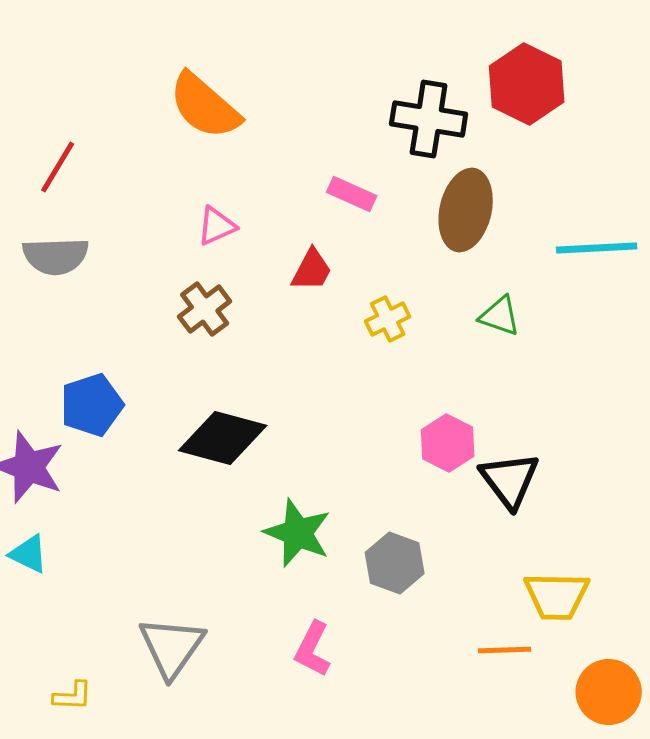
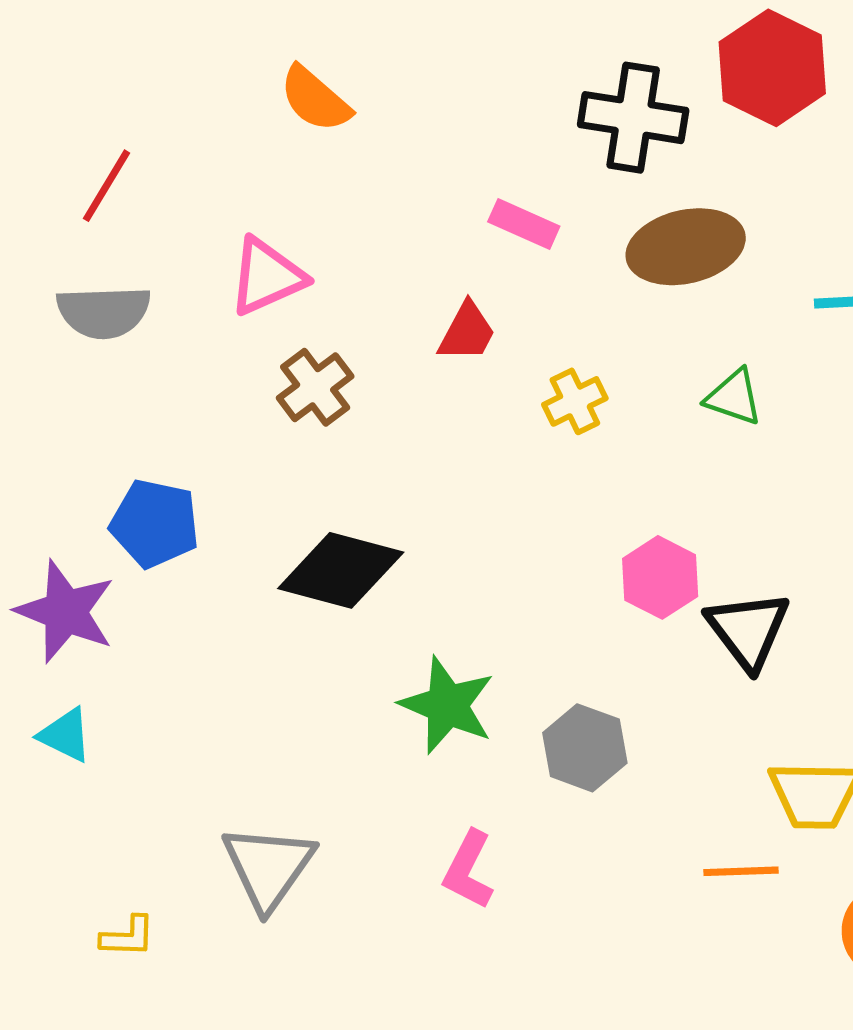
orange semicircle: (205, 106) -> (315, 99), size x0.7
brown ellipse: (466, 210) -> (686, 247), turned 64
pink triangle: (217, 226) -> (267, 277), moved, size x1.4
blue pentagon: (92, 405) -> (155, 524), turned 30

